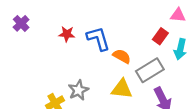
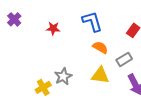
blue L-shape: (98, 39) -> (92, 21), moved
gray rectangle: (150, 70) -> (124, 59), size x0.7

